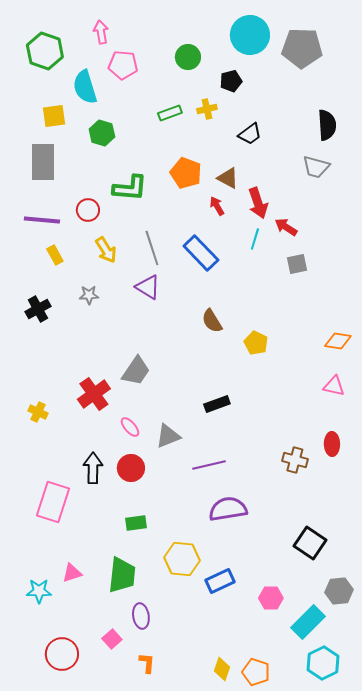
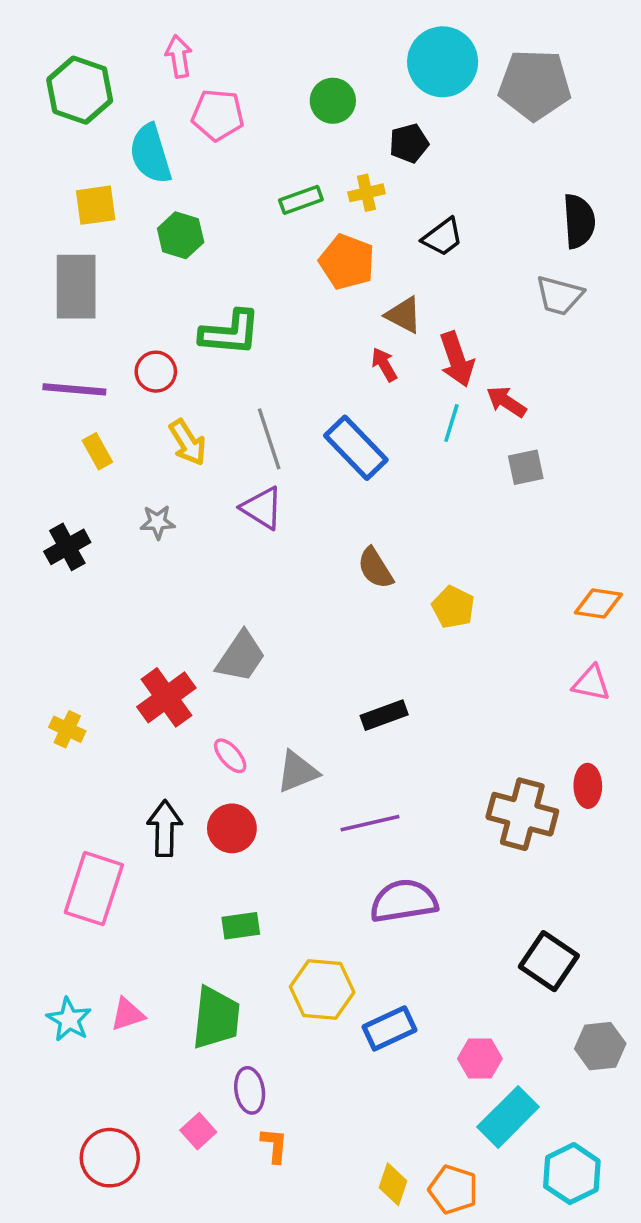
orange pentagon: (186, 173) -> (347, 262), moved
brown cross: (295, 460) -> (522, 814), size x1.5
cyan star: (39, 591) -> (69, 1020), moved, turned 30
cyan rectangle: (308, 622) -> (508, 1117), moved
orange L-shape: (147, 663) -> (274, 1145), moved

